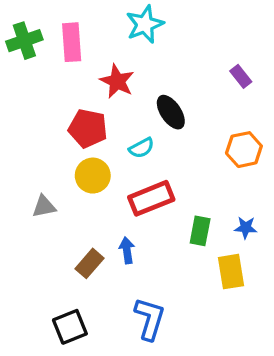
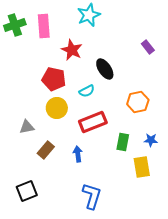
orange hexagon: (244, 150) -> (138, 102), moved
brown rectangle: (89, 263) -> (46, 150), moved
black square: (70, 327) -> (27, 191), moved

